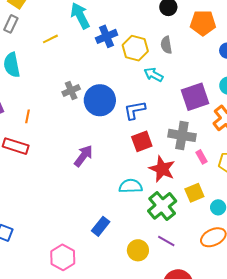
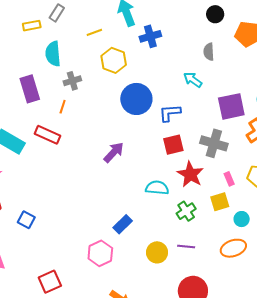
yellow hexagon: (135, 48) -> (114, 60), moved
gray cross: (71, 90) -> (72, 81), moved
pink rectangle: (201, 157) -> (229, 179), moved
green cross: (162, 206) -> (186, 211), size x0.7
purple line: (166, 241) -> (186, 246), turned -30
pink hexagon: (63, 257) -> (100, 253), moved

